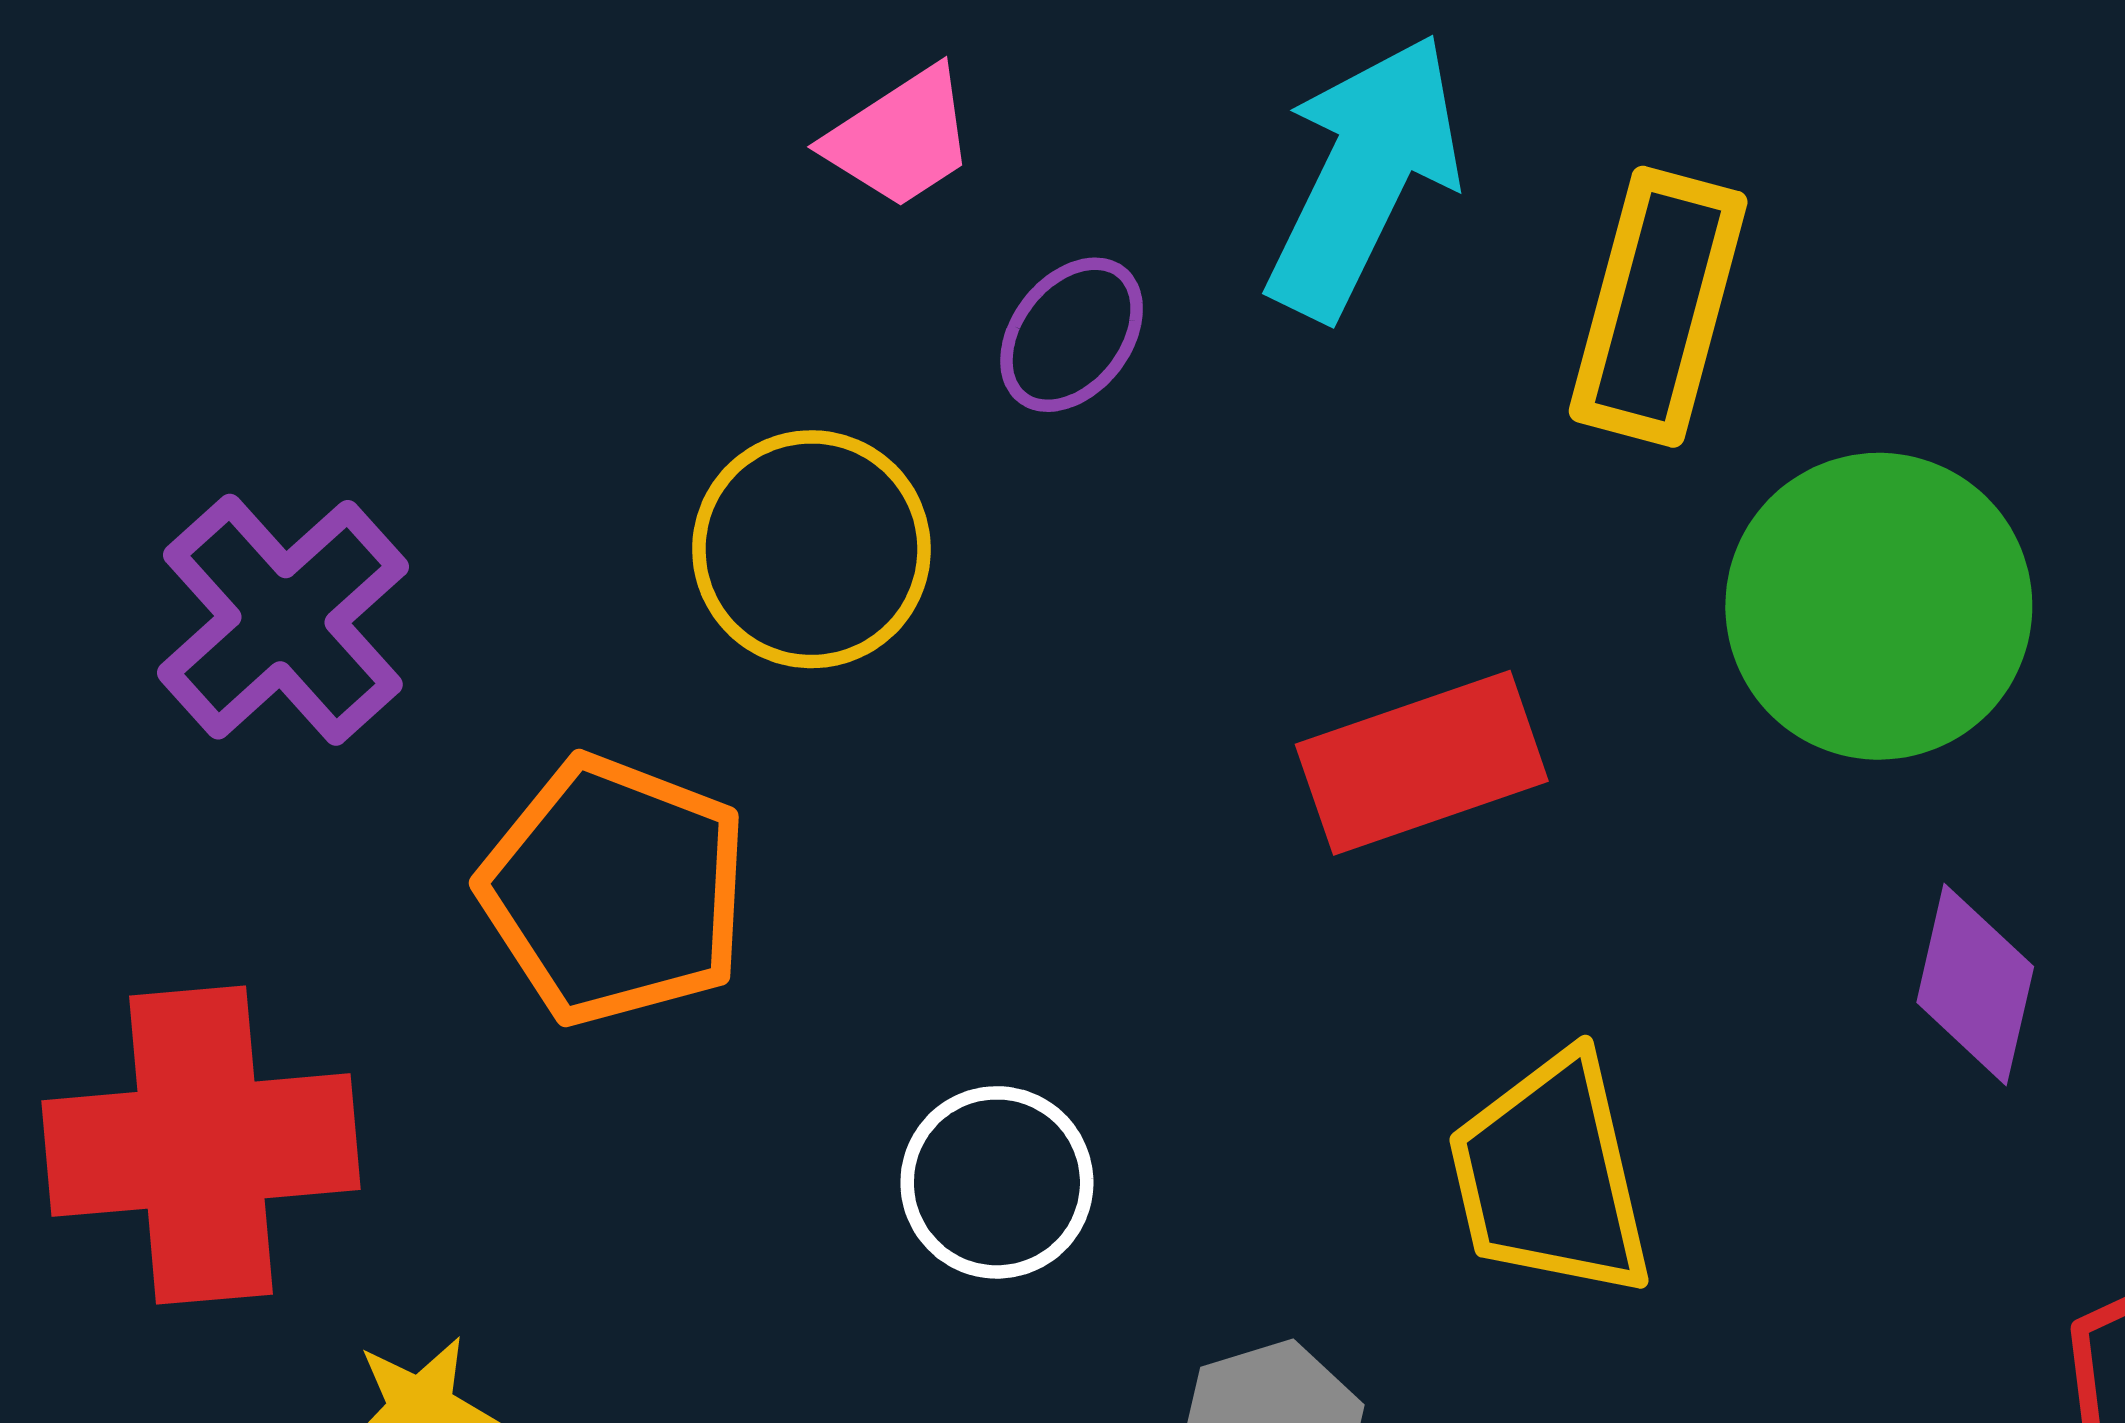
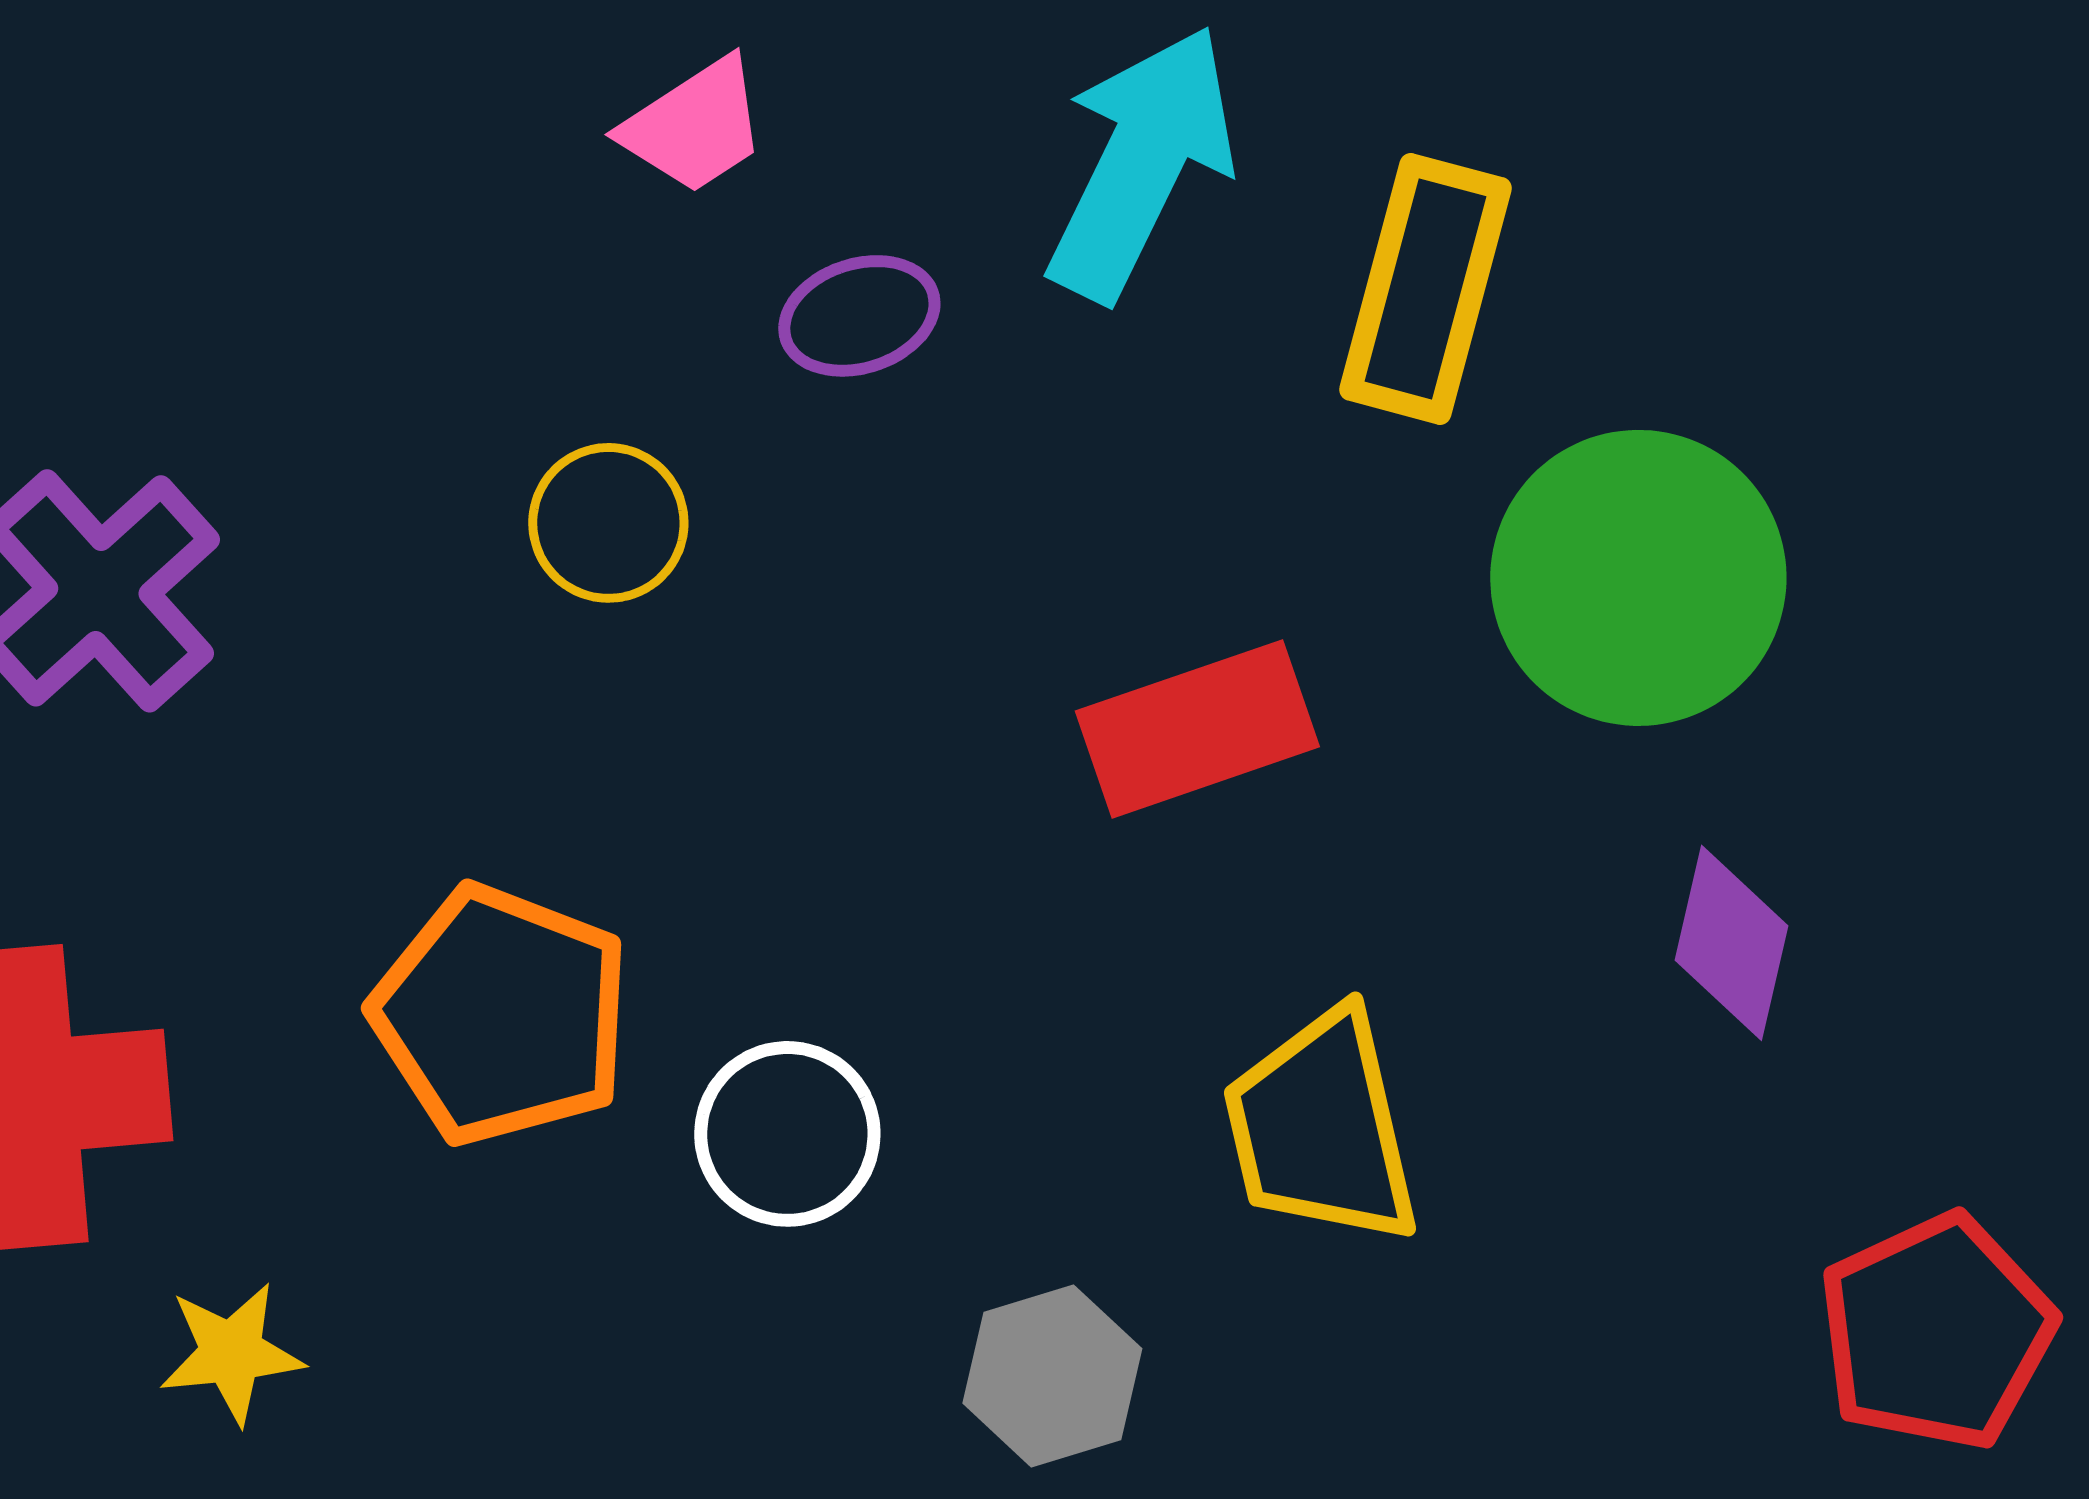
purple ellipse: (1072, 335) -> (859, 316), turned 34
yellow circle: (811, 549) -> (608, 523), size x0.7
orange pentagon: (615, 890) -> (501, 1015), moved

